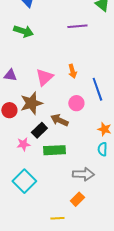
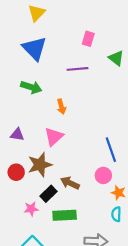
purple line: (77, 26) -> (77, 69), moved
orange arrow: (72, 71) -> (61, 107), moved
pink circle: (76, 103) -> (103, 175), moved

